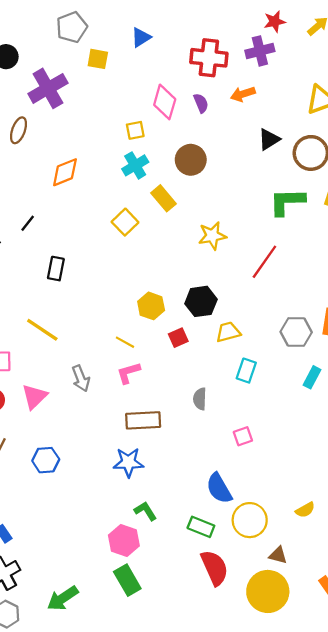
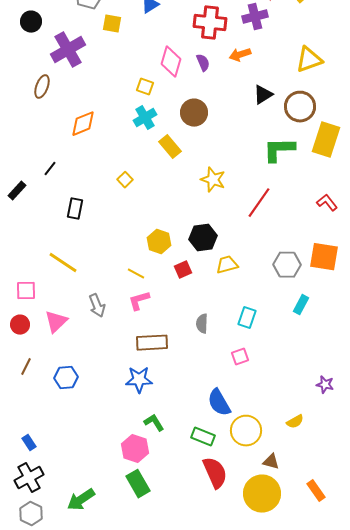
yellow square: (135, 130) -> (145, 87), turned 30
yellow square: (125, 222) -> (125, 180), moved, size x0.7
yellow star: (212, 236) -> (213, 180), turned 30
cyan rectangle: (246, 371) -> (247, 318), moved

